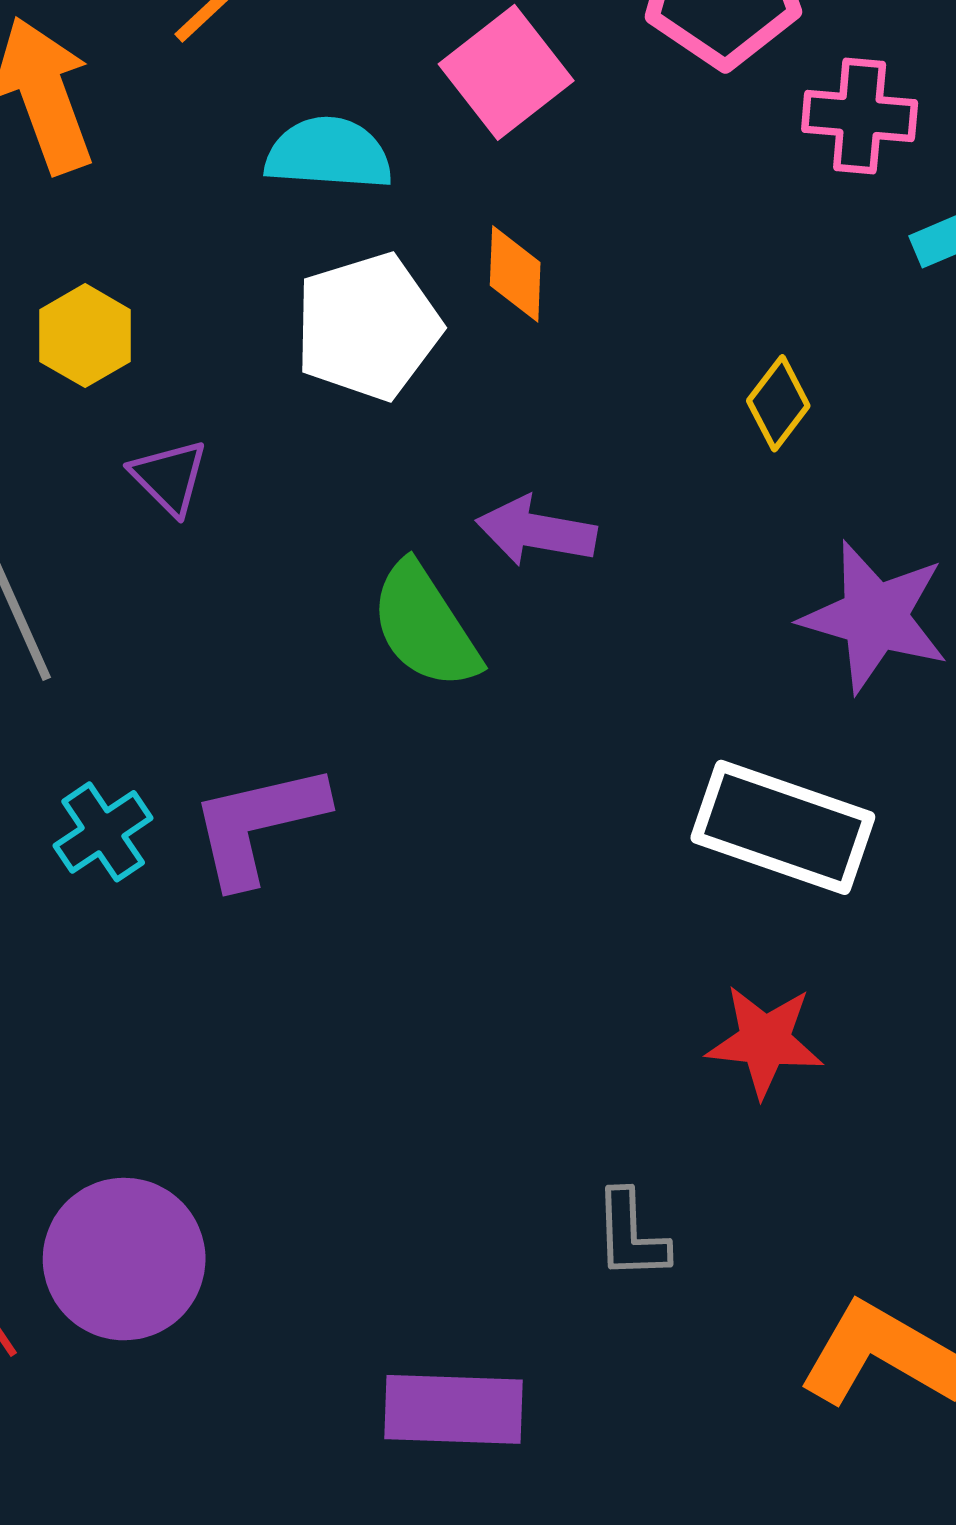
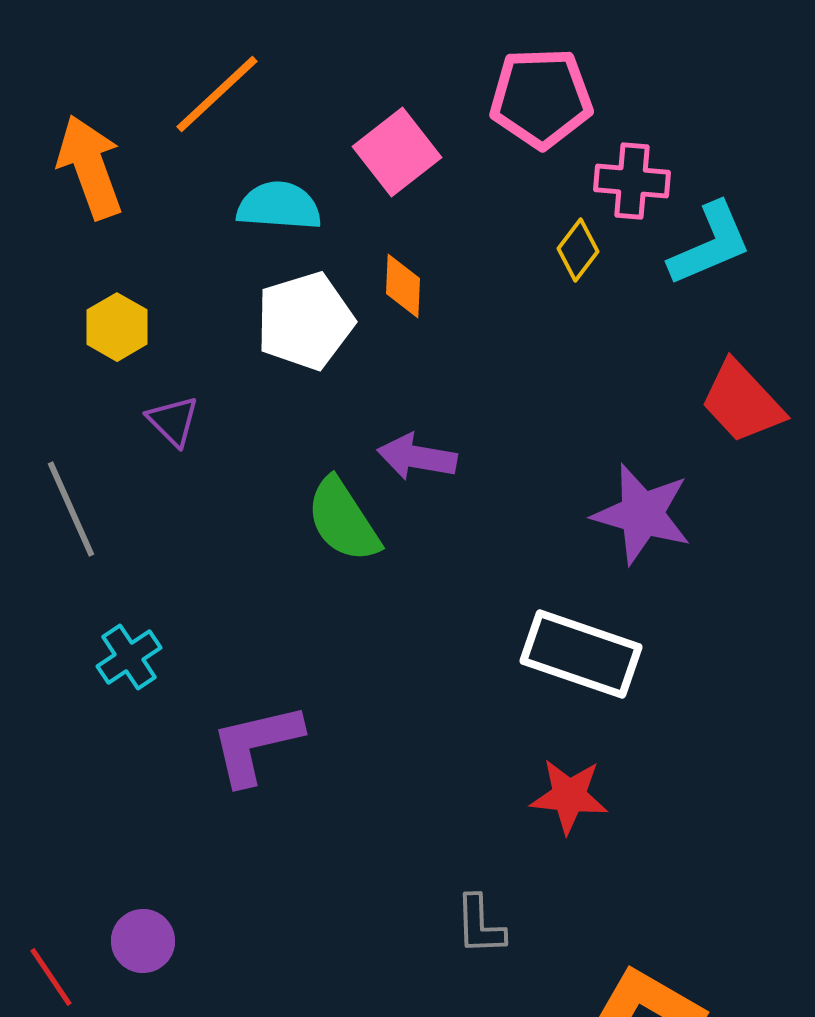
yellow diamond: (778, 403) -> (578, 250), moved
purple L-shape: (258, 824) -> (256, 744), moved
purple circle: (124, 1259) -> (143, 941), size x0.6

